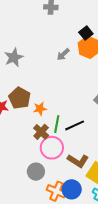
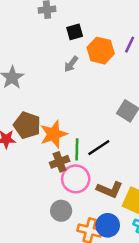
black square: (86, 33) -> (75, 32), moved, turned 32
orange star: (40, 109) -> (54, 134), size x1.6
brown cross: (41, 132) -> (60, 162), turned 35

